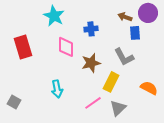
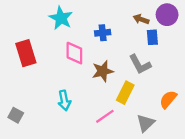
orange semicircle: (149, 88) -> (168, 99), turned -78
gray triangle: (118, 108) -> (146, 123), moved

